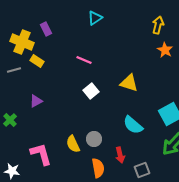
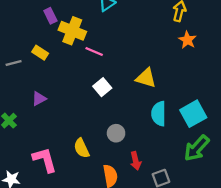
yellow cross: (22, 42) -> (72, 31), moved
cyan semicircle: (133, 125) -> (159, 114), moved, turned 50
gray circle: (94, 139) -> (116, 133), moved

